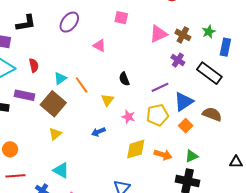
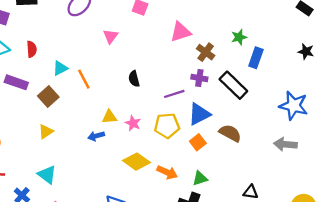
brown cross: (183, 35) -> (206, 52), moved
pink triangle: (99, 46) -> (111, 36), turned 32
purple cross: (178, 60) -> (199, 78), moved, turned -32
yellow triangle: (107, 100) -> (109, 117), moved, turned 40
brown square: (53, 104) -> (48, 97), size x0.7
yellow diamond: (136, 149) -> (136, 162), turned 45

